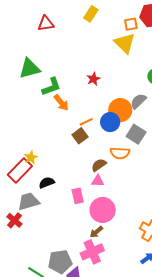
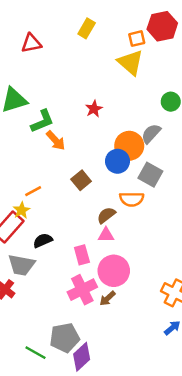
orange line: (86, 122) -> (33, 191), moved
gray trapezoid: (29, 201) -> (22, 265), turned -150
pink cross: (92, 252) -> (82, 290), moved

